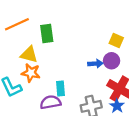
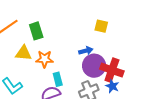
purple circle: (112, 61) -> (94, 66), moved, size x1.5
orange star: (31, 73) -> (45, 59), moved

